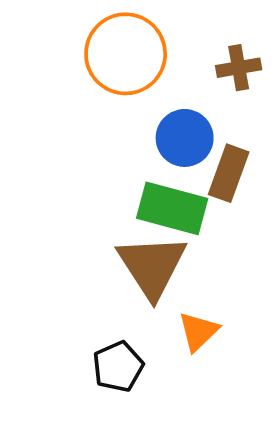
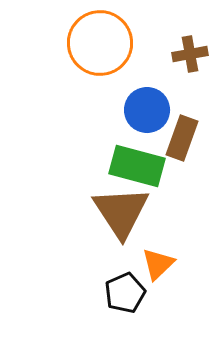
black pentagon: (118, 367) -> (125, 293), moved

